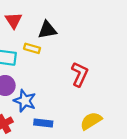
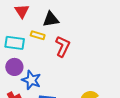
red L-shape: (80, 74) -> (63, 46), moved

